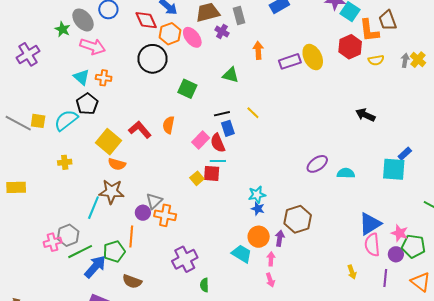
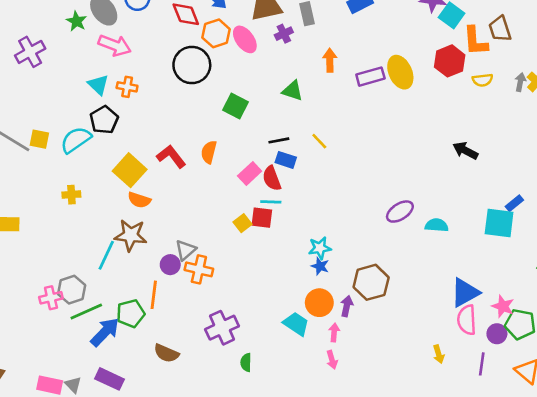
purple cross: (222, 32) -> (284, 34), turned 32
blue rectangle: (228, 128) -> (286, 160), turned -56
brown semicircle: (132, 281) -> (166, 353), moved

